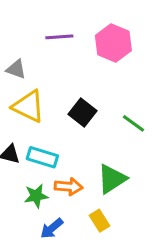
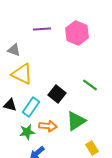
black square: (83, 113) -> (57, 94), moved
cyan rectangle: (42, 157) -> (31, 107), turned -72
yellow rectangle: (100, 221) -> (92, 148), moved

